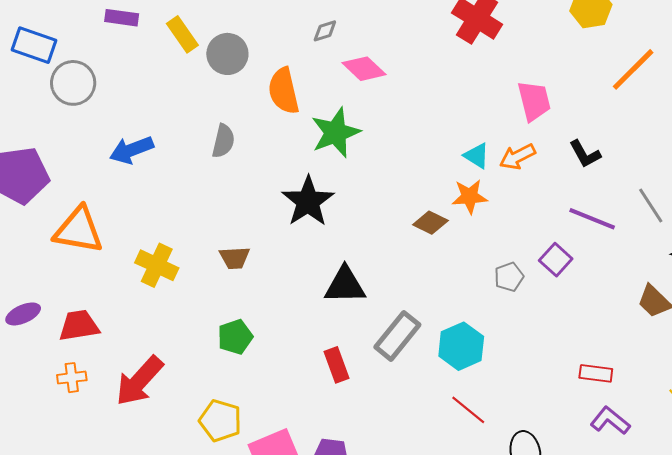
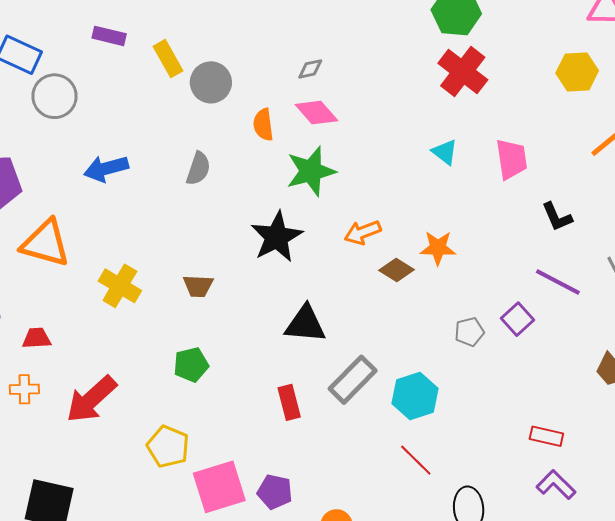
pink diamond: (364, 69) -> (316, 113), moved
orange semicircle: (284, 91) -> (263, 125), size x0.7
cyan triangle: (477, 156) -> (445, 152), moved
orange arrow: (517, 157) -> (363, 232), moved
red trapezoid: (79, 326) -> (37, 338), size x0.7

